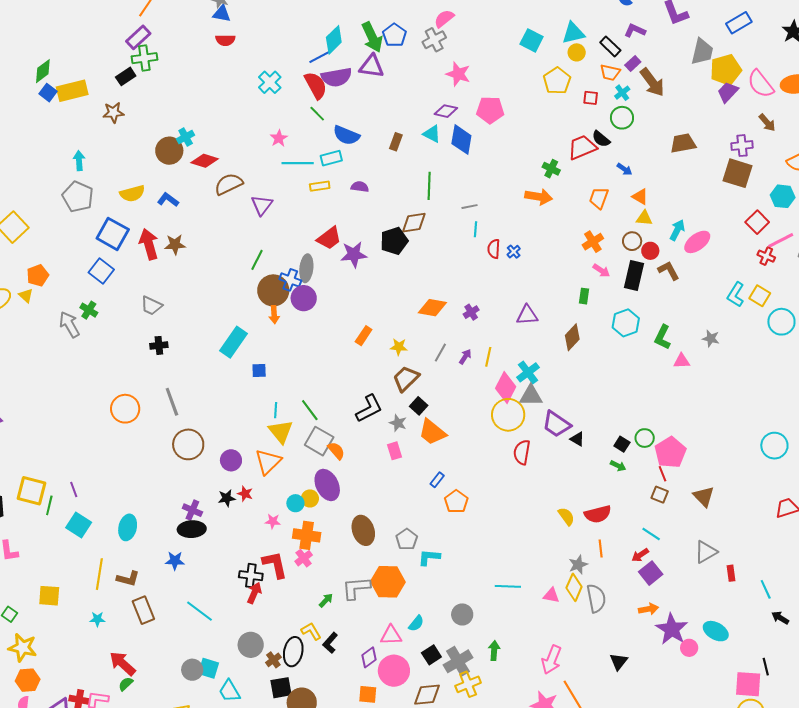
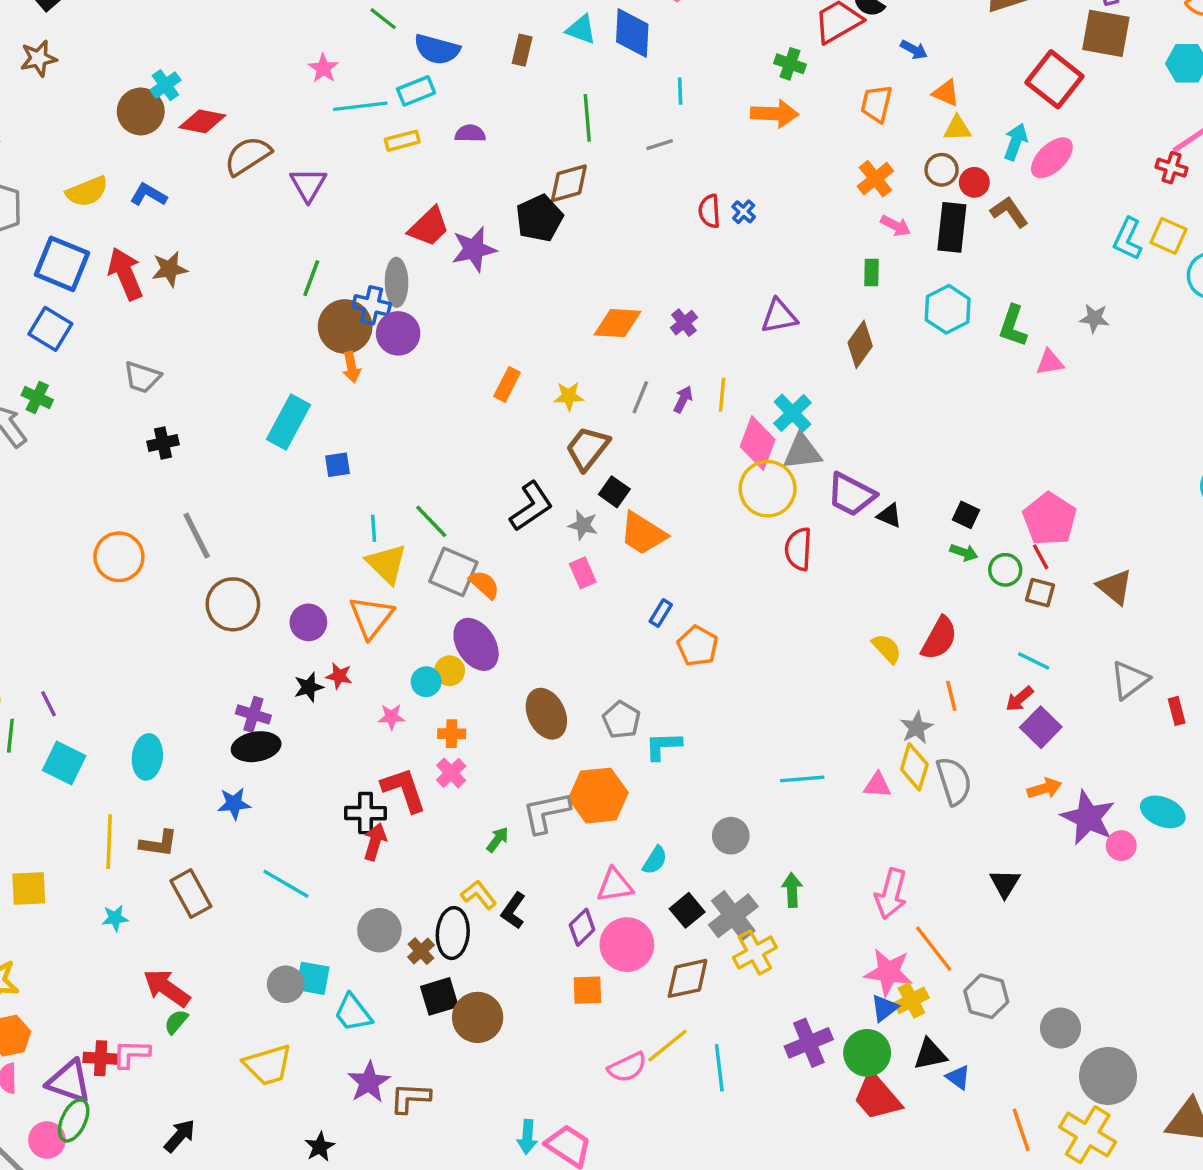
red square: (757, 222) -> (1055, 79), moved, size x1.4
cyan line: (476, 229) -> (680, 91), moved
green circle: (645, 438) -> (1005, 570), moved
red semicircle: (598, 514) -> (939, 638), turned -40
orange cross: (307, 535) -> (452, 734), size x0.6

